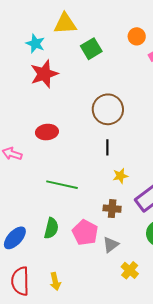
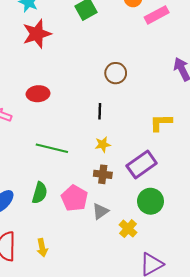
brown circle: (108, 109) -> (116, 73), moved, size x0.7
yellow star: (120, 176) -> (103, 144), moved
yellow cross: (130, 270) -> (128, 229), moved

